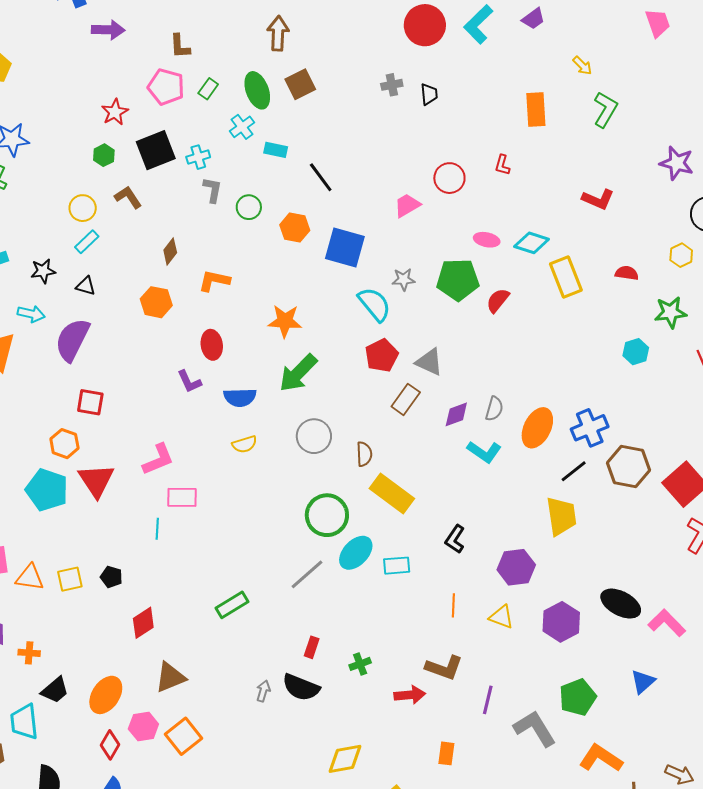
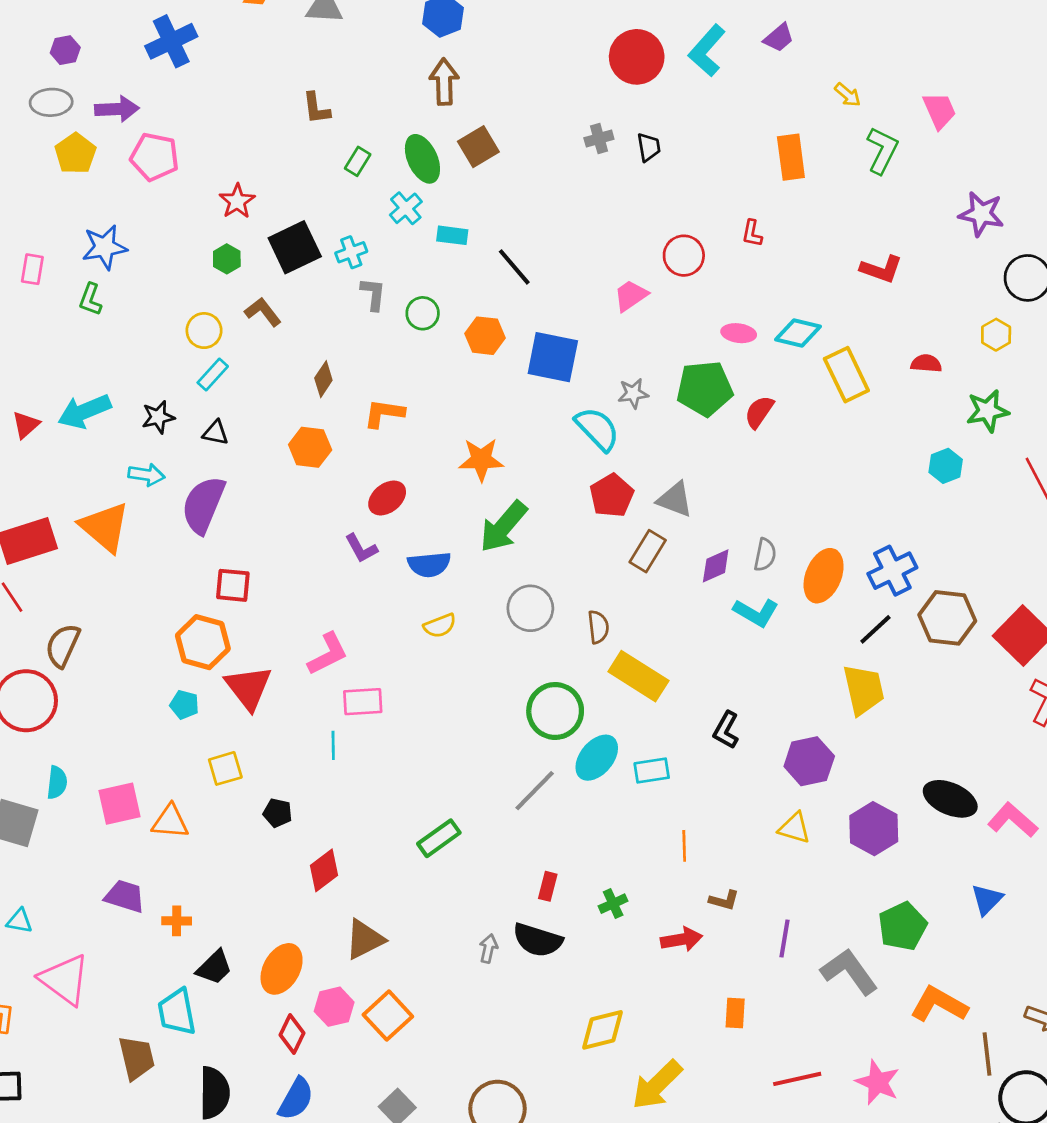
pink trapezoid: (658, 23) -> (939, 110), moved
purple arrow: (108, 30) -> (117, 109), moved
pink pentagon: (166, 87) -> (155, 157), moved
red ellipse: (212, 345) -> (387, 498), turned 64
orange hexagon: (64, 444) -> (203, 642), size x1.4
cyan pentagon: (47, 490) -> (184, 705), size x0.5
yellow square: (70, 579) -> (225, 768), moved
orange line: (453, 605) -> (684, 846), moved
brown L-shape: (444, 668) -> (724, 900), size x0.6

